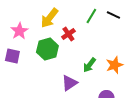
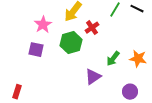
orange star: (114, 65) -> (138, 59), turned 30

